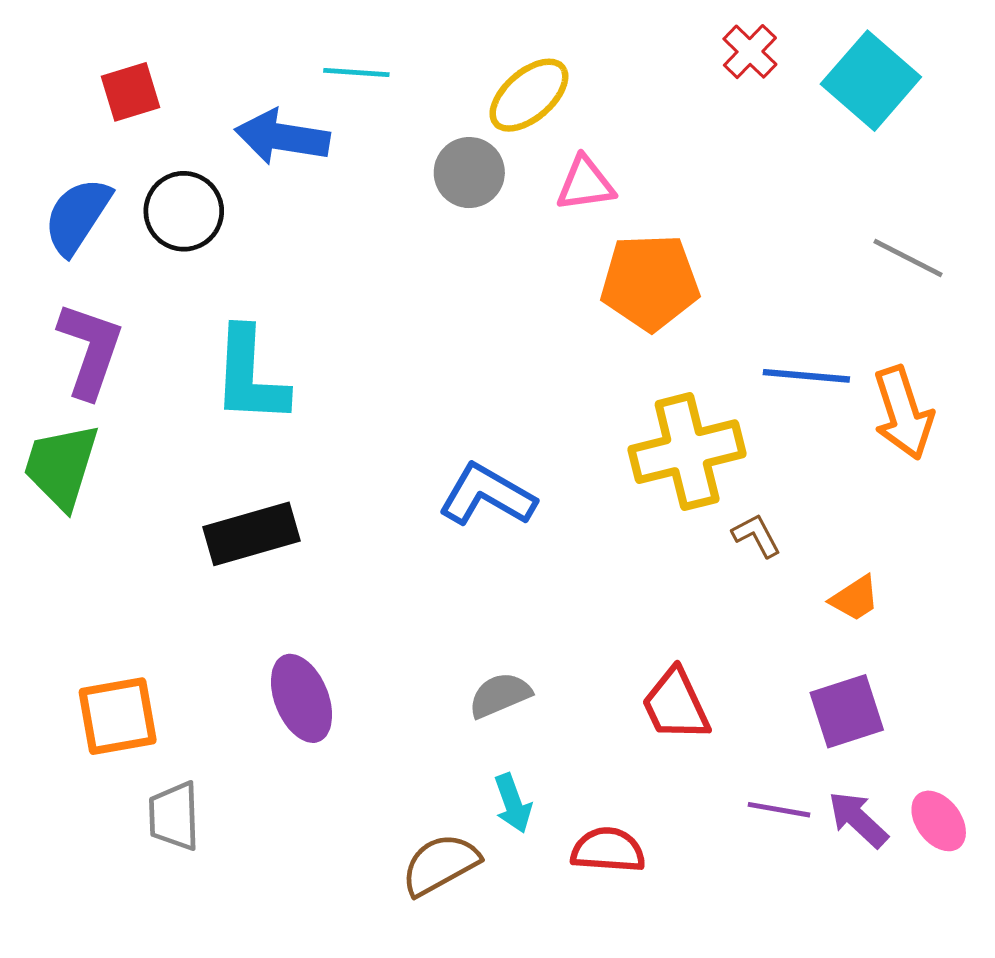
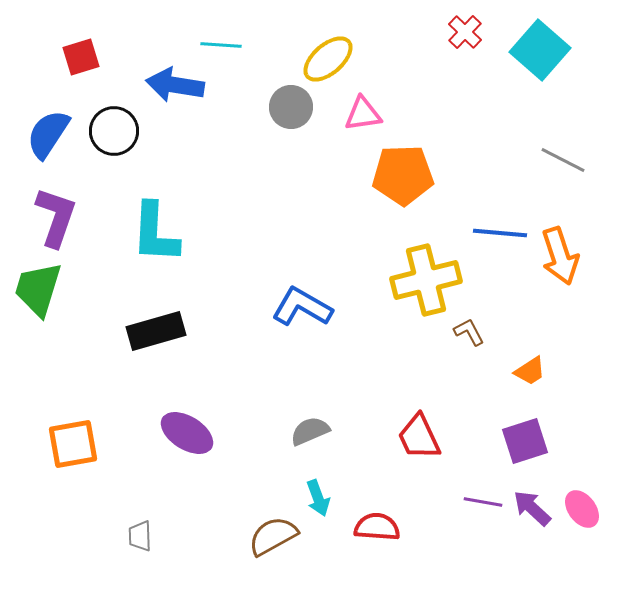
purple ellipse: (302, 698) -> (187, 433), turned -36
gray trapezoid: (174, 816) -> (140, 536), moved, size x0.7

